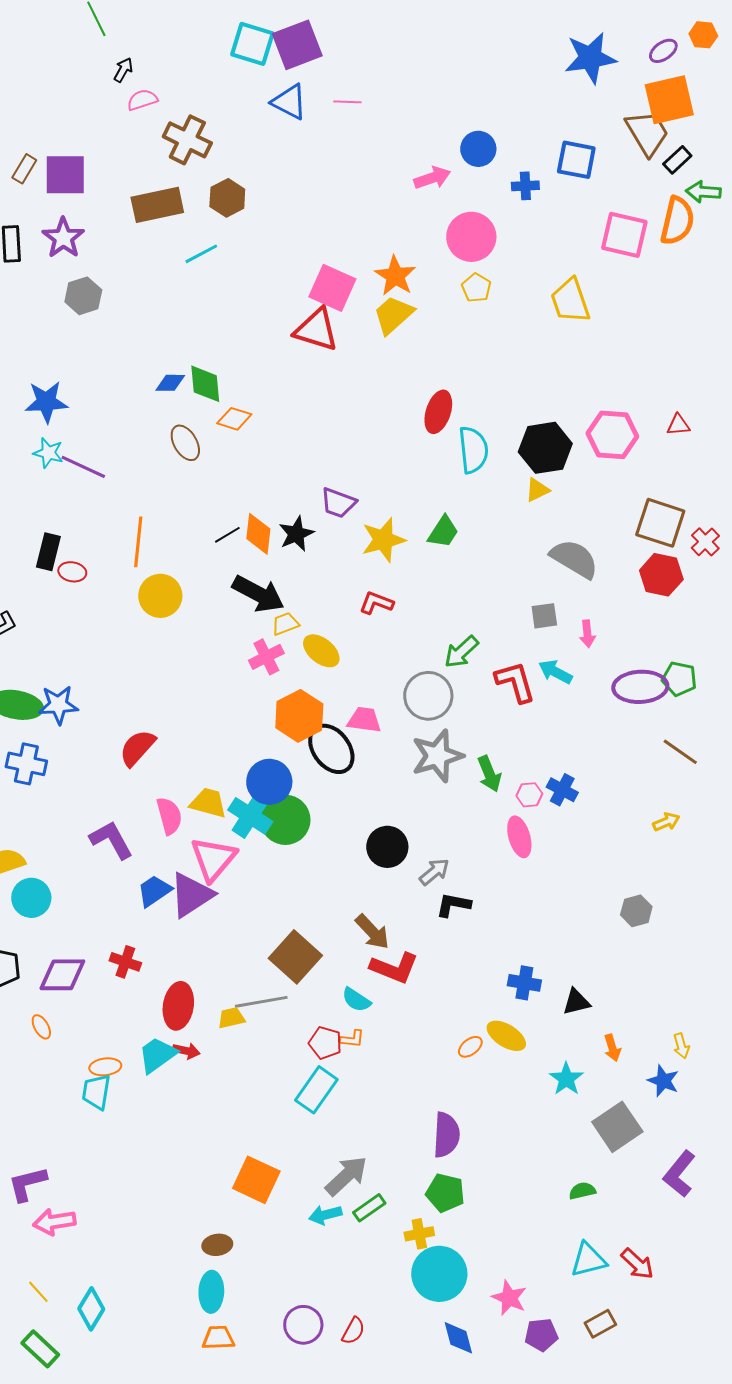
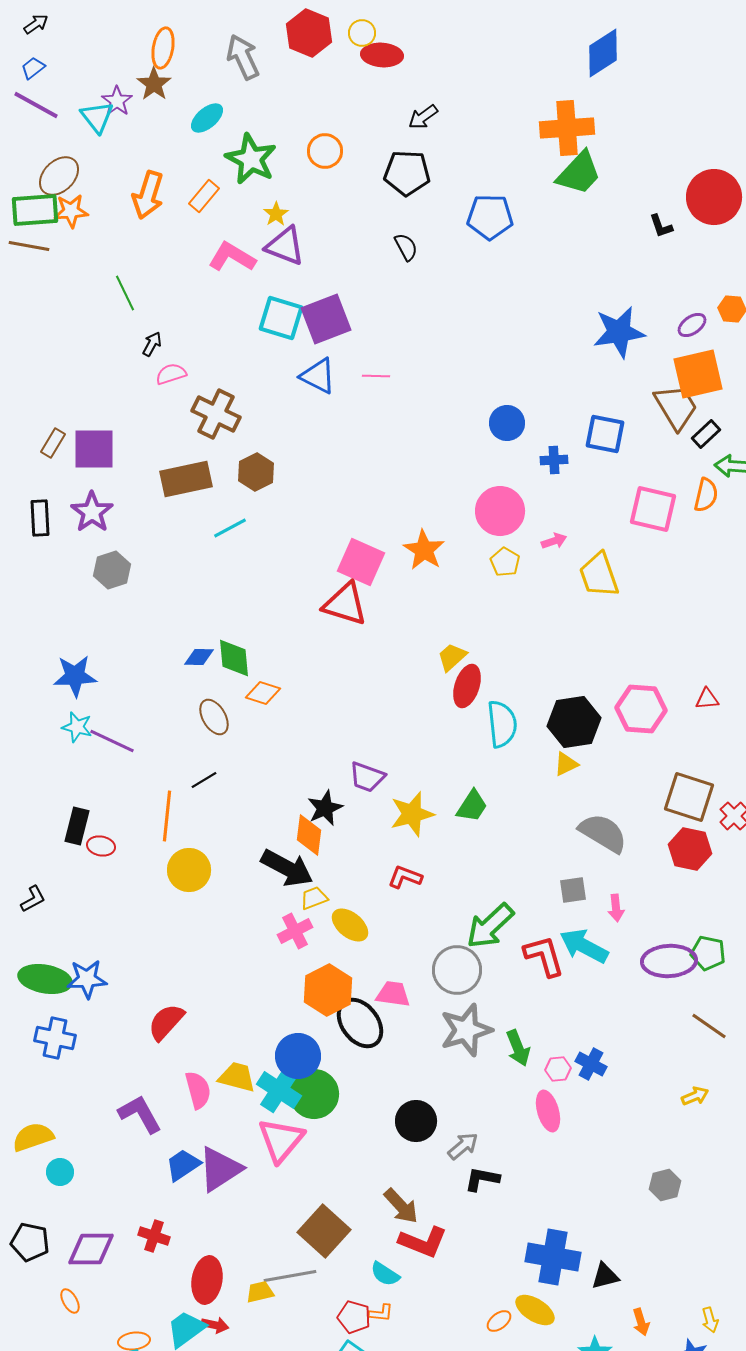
pink arrow: (432, 178) -> (554, 541), moved, size x0.7
orange semicircle: (677, 221) -> (706, 495), size x0.7
yellow trapezoid: (393, 315) -> (452, 657), moved, size x0.7
orange diamond: (258, 534) -> (309, 835), moved
black line: (227, 535) -> (204, 780), moved
green arrow: (461, 652) -> (490, 926), size x1.4
cyan arrow: (555, 672) -> (584, 946), size x1.4
pink triangle: (213, 859) -> (281, 1140), moved
cyan circle: (31, 898) -> (60, 1172), size x0.7
blue cross: (524, 983) -> (553, 1257), size x1.6

